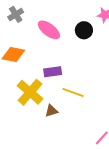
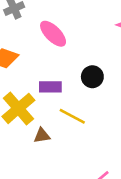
black circle: (84, 30) -> (92, 77), moved

